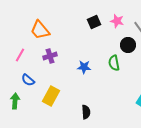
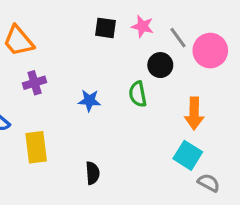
black square: (94, 22) -> (105, 28), turned 32
yellow rectangle: (51, 96) -> (36, 147), turned -36

